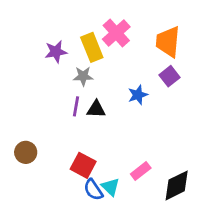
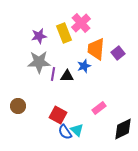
orange trapezoid: (168, 42) -> (96, 49), moved
gray star: (83, 76) -> (39, 62), moved, size x1.6
blue star: (138, 95) -> (84, 66), moved
pink rectangle: (141, 171) -> (99, 108), moved

